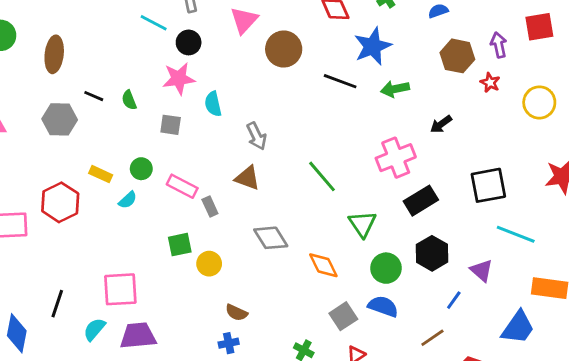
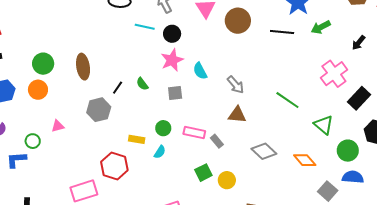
black line: (94, 96) -> (118, 88), turned -64

